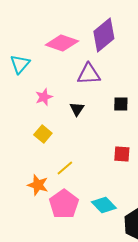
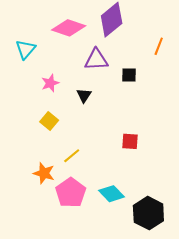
black square: (121, 104) -> (129, 75), moved

